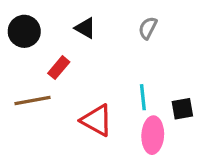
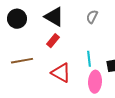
black triangle: (85, 28) -> (54, 17), size x1.5
red rectangle: (59, 68) -> (53, 41), moved

